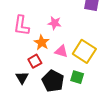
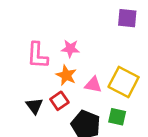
pink star: (55, 23) -> (70, 49), moved
black triangle: (22, 78) -> (34, 106), moved

